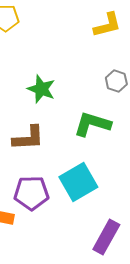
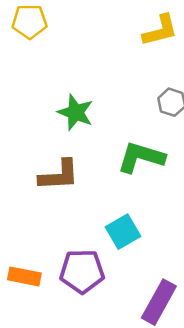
cyan square: (78, 182) -> (123, 232), size x0.7
purple pentagon: (31, 193) -> (82, 271), moved

